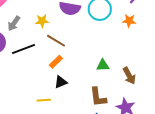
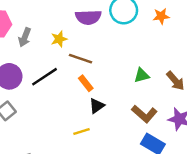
gray arrow: (14, 23) -> (25, 37), moved
orange rectangle: (56, 62) -> (86, 83), turned -72
brown L-shape: (98, 97) -> (144, 114), turned -30

